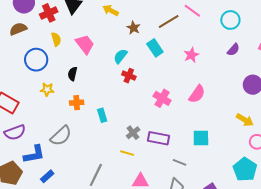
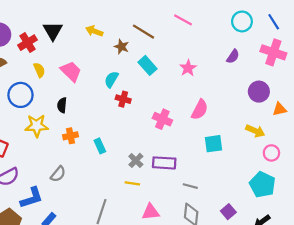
cyan circle: (230, 20) -> (242, 21), moved
brown line: (169, 22) -> (143, 32), moved, turned 70
yellow star: (47, 89) -> (37, 126), size x1.5
gray semicircle: (61, 136) -> (58, 174), size x0.7
cyan square: (201, 138) -> (214, 144), moved

